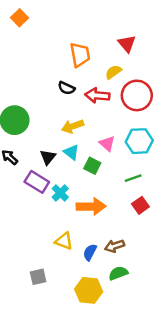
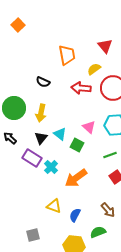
black semicircle: (66, 88) -> (43, 82), moved
yellow arrow: (73, 126) -> (41, 113), moved, turned -60
orange arrow: (91, 207) -> (76, 178), turned 145
brown arrow: (115, 246) -> (108, 210), moved, turned -112

